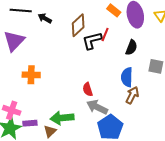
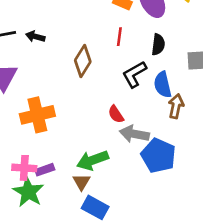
brown diamond: (78, 25) -> (83, 61), moved
black L-shape: (92, 41) -> (134, 74), moved
orange cross: (31, 75) -> (37, 115), size x1.4
purple rectangle: (30, 123) -> (45, 170), moved

